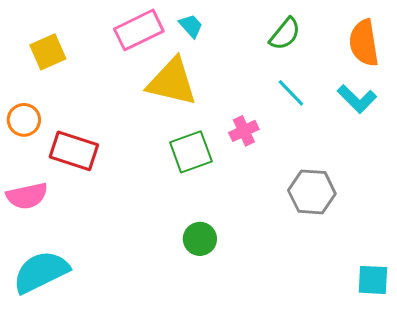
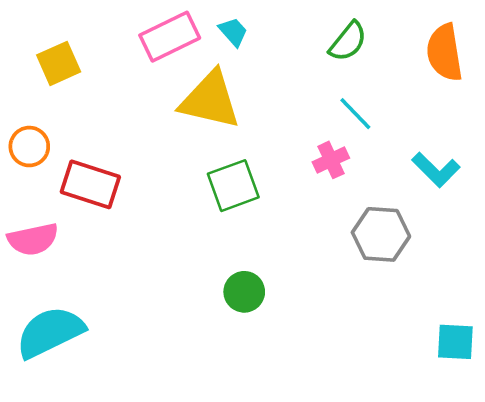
cyan L-shape: (357, 99) -> (436, 170), moved
pink cross: (244, 131) -> (331, 160), moved

